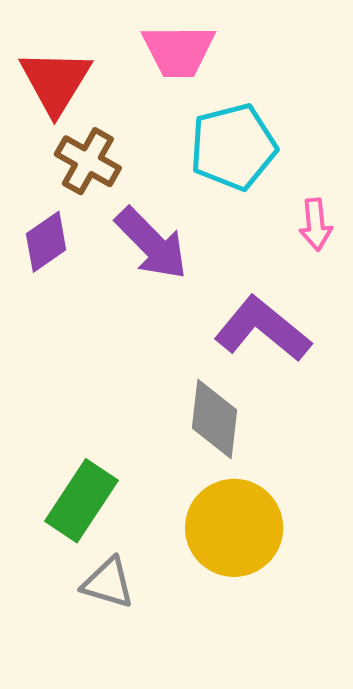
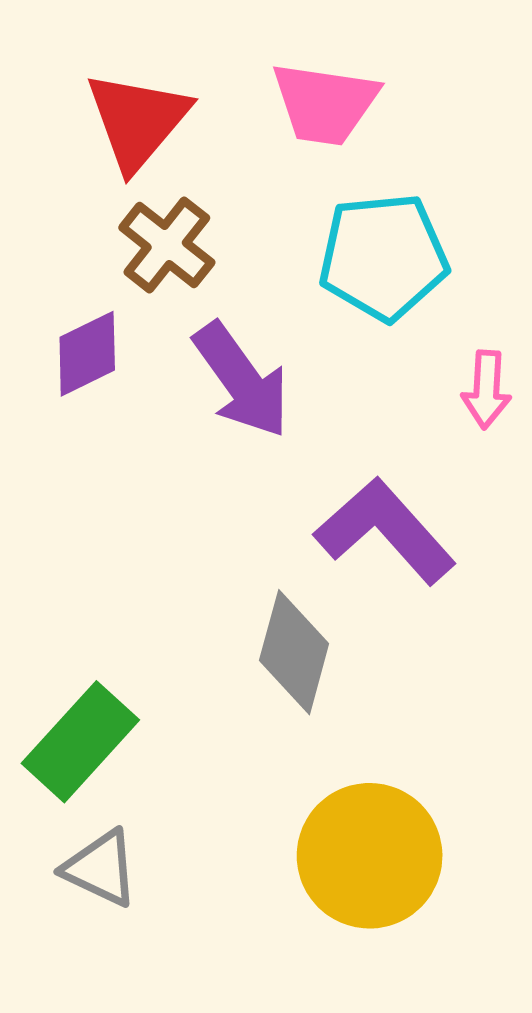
yellow circle: (234, 528) -> (370, 856), moved

